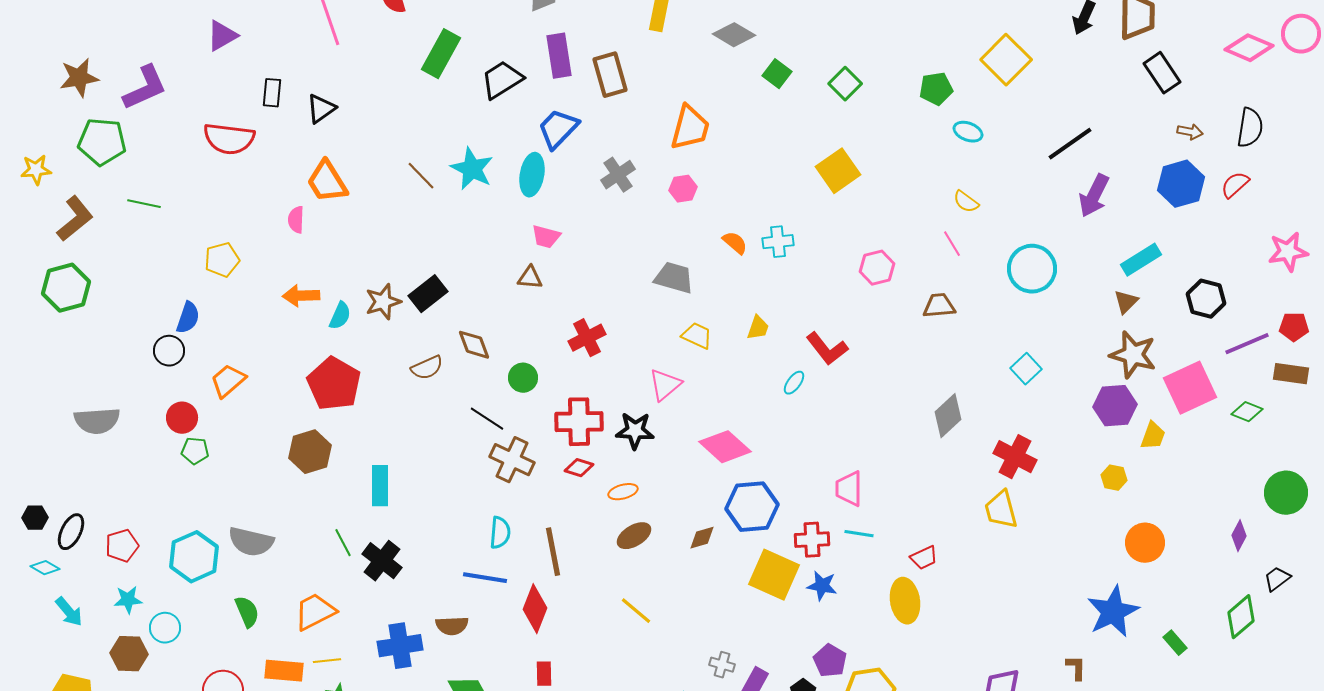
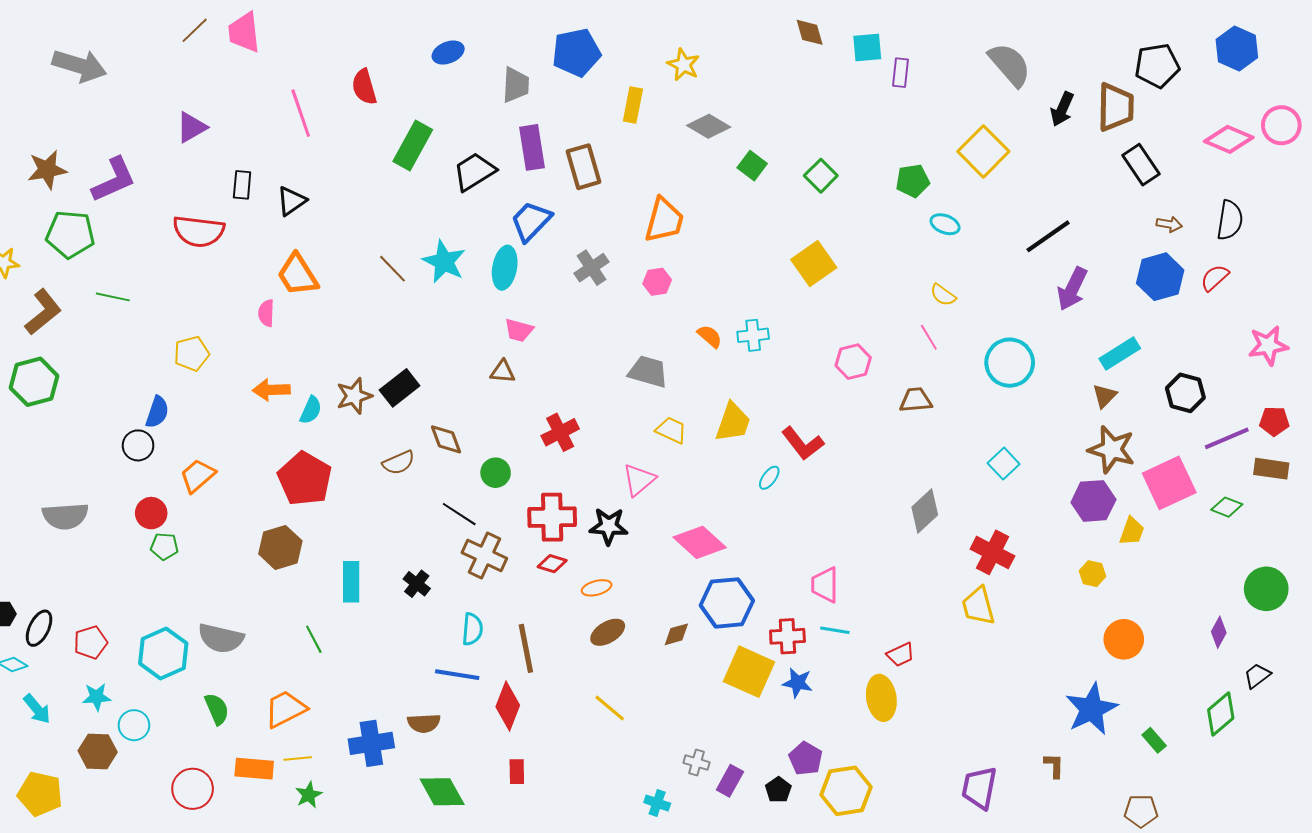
yellow trapezoid: (758, 328) -> (733, 422), size x1.6
black cross: (382, 561) -> (417, 584), moved, size x0.7

